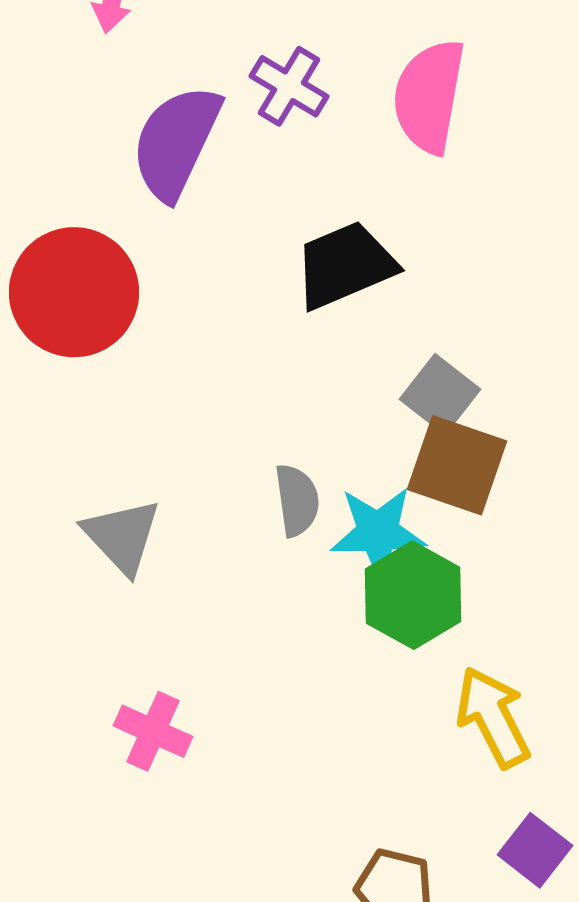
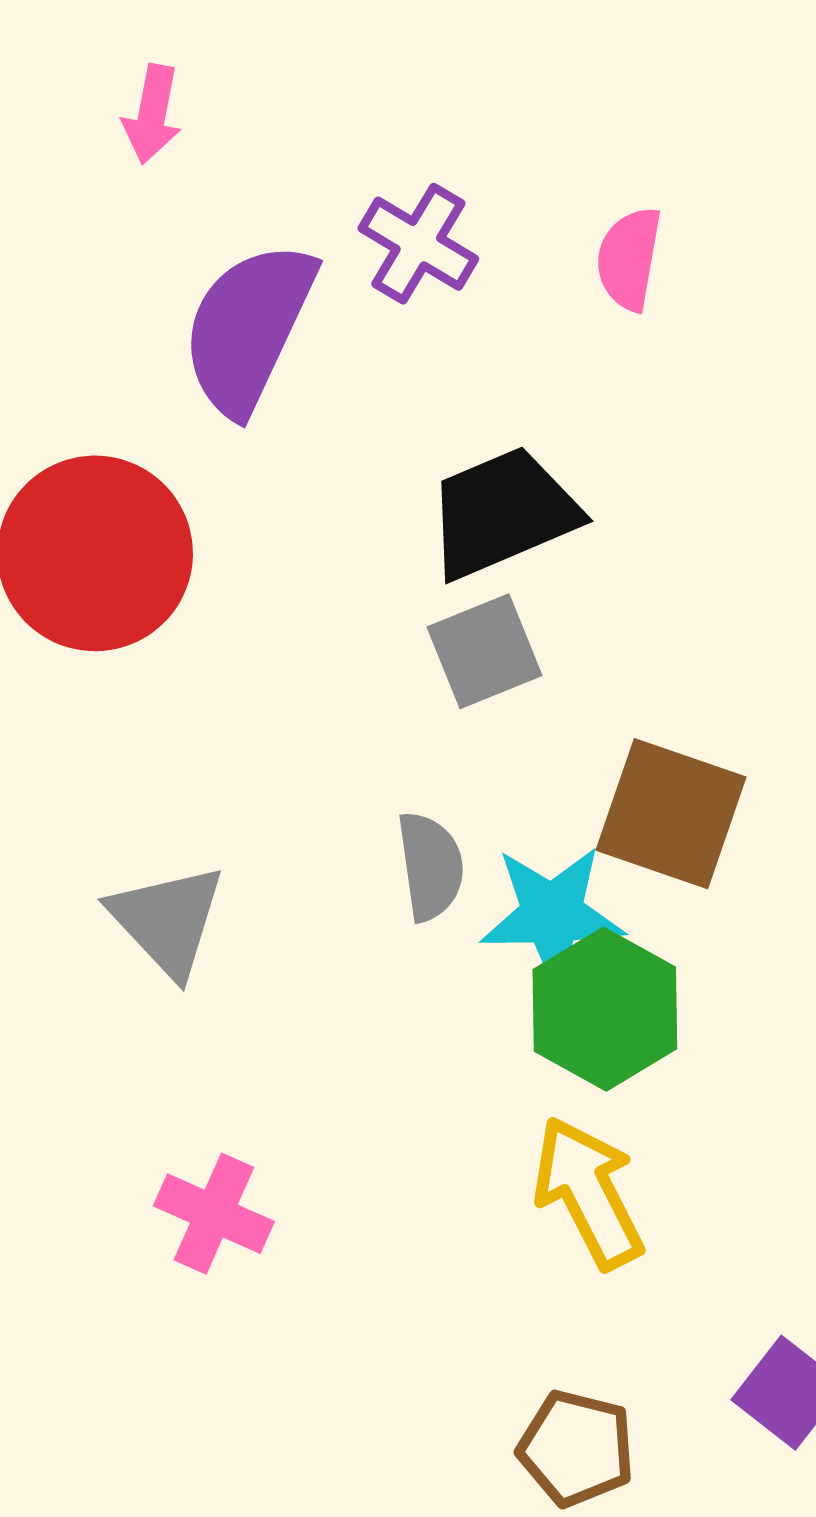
pink semicircle: (429, 96) -> (629, 259), size x0.6
gray square: (440, 394) -> (485, 651), moved, turned 30
yellow arrow: (493, 717) -> (588, 1193), moved

